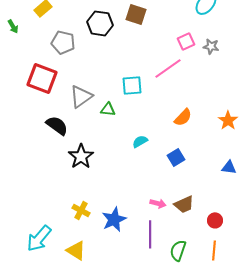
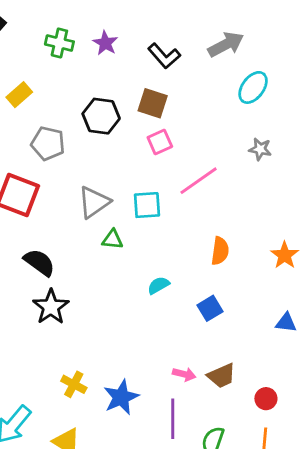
pink square: (186, 41) -> (160, 142), moved
gray triangle: (81, 96) -> (94, 202), moved
orange semicircle: (183, 117) -> (220, 251), turned -36
black star: (81, 156) -> (51, 307), moved

